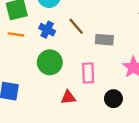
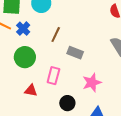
brown line: (76, 26) -> (56, 35), turned 49
blue cross: (47, 30) -> (23, 29), moved

